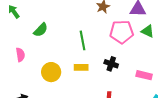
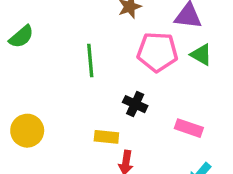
yellow rectangle: (81, 67) -> (106, 137), moved
yellow circle: (51, 72) -> (27, 131), moved

